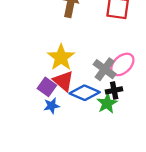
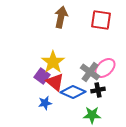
purple square: (47, 87) -> (42, 76), moved
green star: (107, 103) -> (92, 115), moved, turned 30

